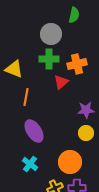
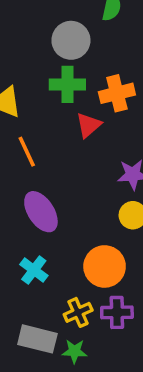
orange line: (26, 97) -> (27, 152), turned -36

